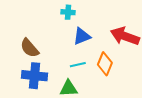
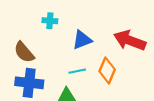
cyan cross: (68, 12) -> (50, 21), moved

